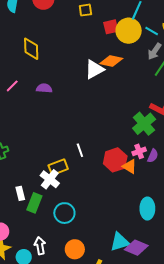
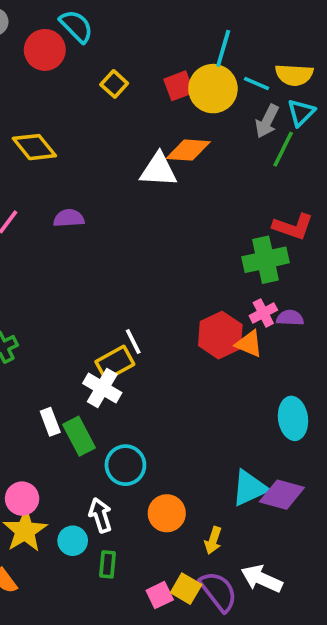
yellow square: (85, 10) -> (114, 84), moved, turned -32
yellow diamond: (31, 49) -> (34, 147), turned -30
white triangle: (94, 69) -> (158, 170), turned 40
green cross: (144, 124) -> (266, 260), turned 35
white line: (80, 150) -> (133, 342), moved
purple semicircle: (153, 156) -> (290, 318), turned -104
green rectangle: (34, 203) -> (79, 436), turned -42
cyan circle: (64, 213) -> (125, 465), moved

